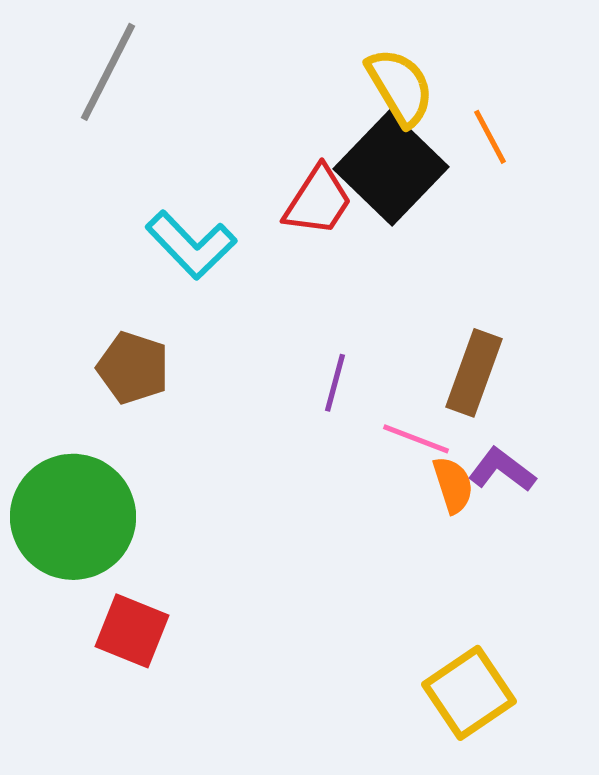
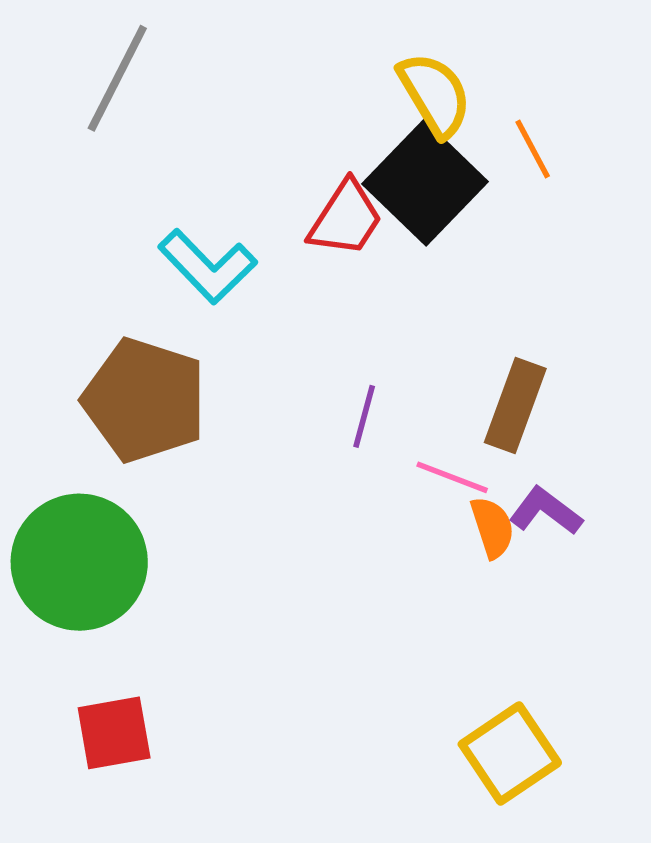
brown pentagon: (133, 368) -> (144, 400), size x1.6
red square: (132, 631) -> (114, 733), moved, turned -32

